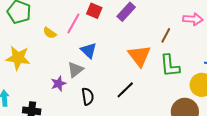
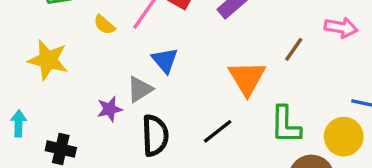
green L-shape: (170, 66) -> (286, 125), moved
black semicircle: (88, 96) -> (155, 135), size x1.4

